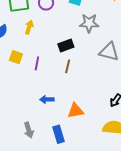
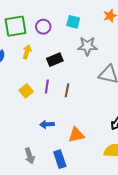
black rectangle: (66, 45) -> (55, 60), moved
yellow square: (16, 57) -> (26, 91), moved, turned 32
purple line: (37, 63) -> (47, 86), moved

